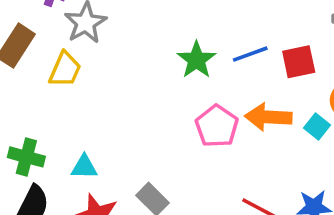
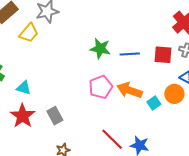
green star: (196, 60) -> (100, 49), turned 30
red square: (299, 62) -> (163, 55), moved

